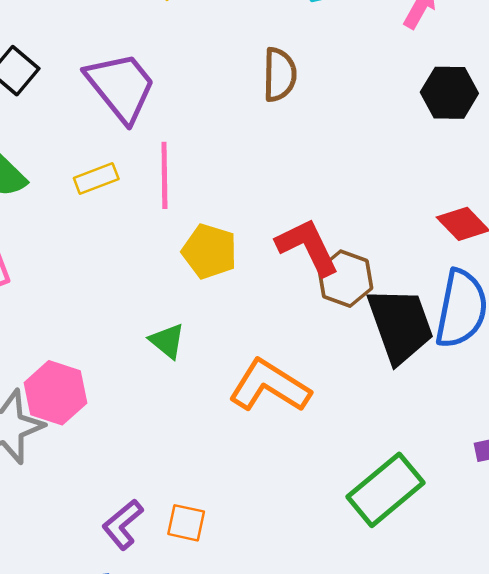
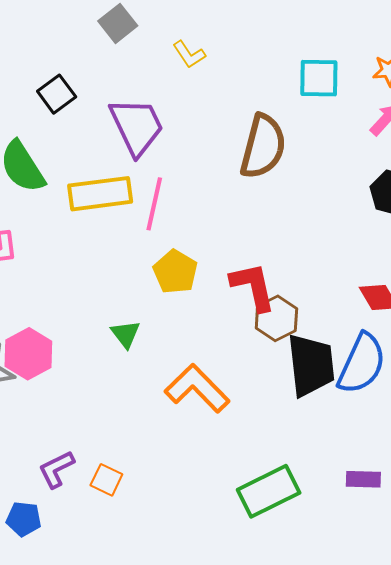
brown semicircle: (280, 75) -> (263, 147), size x1.5
yellow rectangle: (96, 179) -> (100, 194), size x1.8

